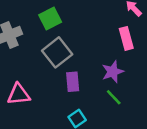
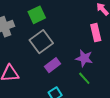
purple star: (113, 72) -> (84, 58), turned 30
purple rectangle: (73, 82) -> (53, 65), turned 56

